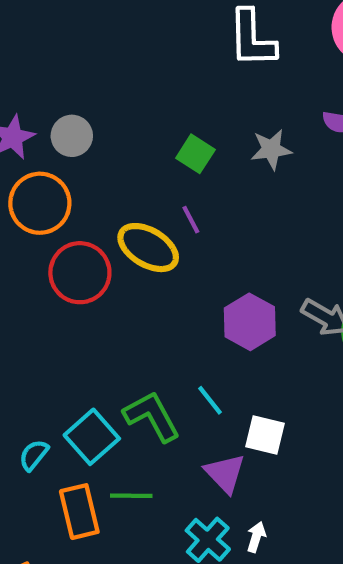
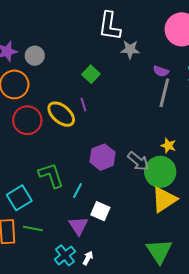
white L-shape: (252, 38) -> (110, 26), moved
gray star: (271, 149) -> (130, 50), moved
cyan line: (210, 400) -> (78, 190), turned 56
green L-shape: (152, 416) -> (51, 175), moved

